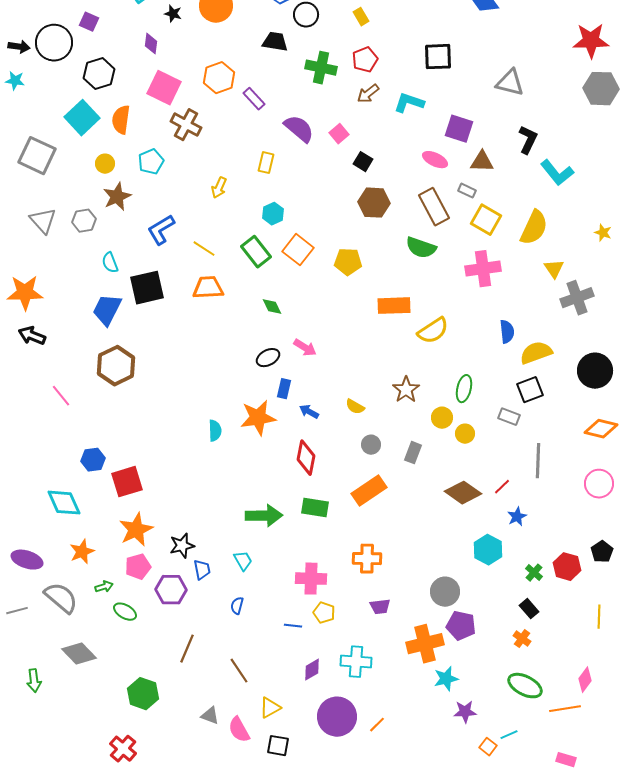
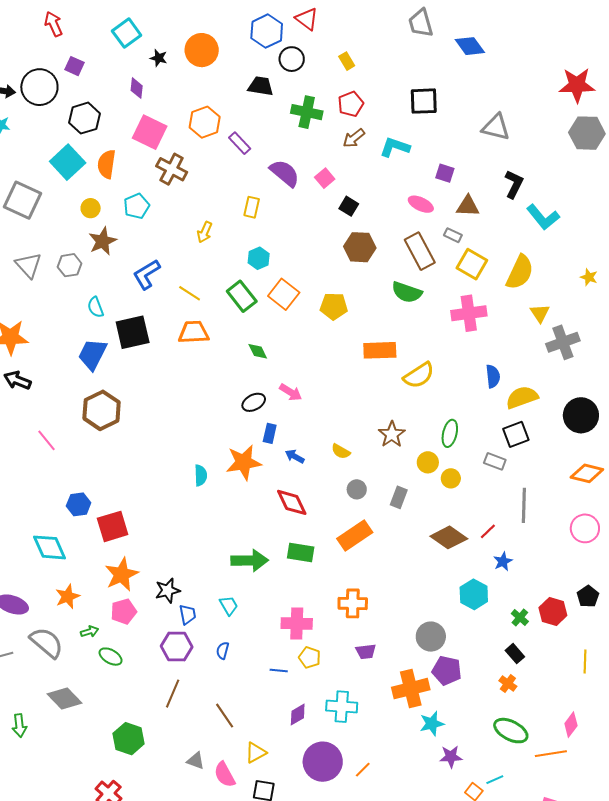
purple square: (459, 129) -> (445, 173), size x0.7
red diamond: (306, 458) -> (292, 502), turned -36
purple hexagon: (171, 590) -> (177, 647), moved

